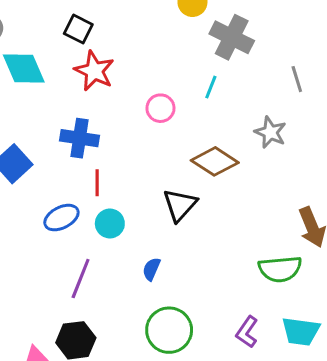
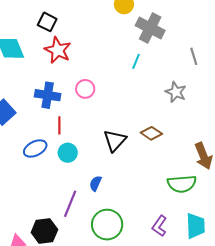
pink circle: (160, 108) -> (85, 89), moved
brown diamond: (215, 161) -> (151, 133), moved, size x0.7
purple line: (81, 279) -> (70, 204), moved
cyan trapezoid: (301, 331) -> (196, 226), turned -100

